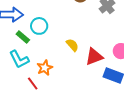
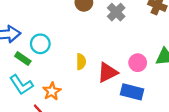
yellow semicircle: (72, 45) -> (81, 62), turned 48

